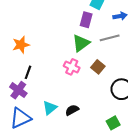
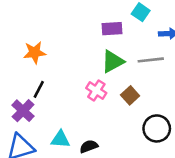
purple rectangle: (86, 20) -> (112, 29), moved, turned 63
cyan triangle: (50, 108) -> (60, 139), turned 35

